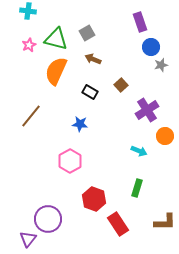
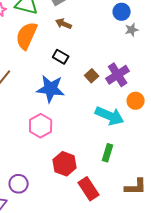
brown square: (121, 85) -> (92, 76), moved
blue star: (80, 124) -> (51, 89), size x1.8
cyan arrow: (139, 151) -> (110, 116), size x1.8
purple circle: (48, 219) -> (19, 184), size x0.7

